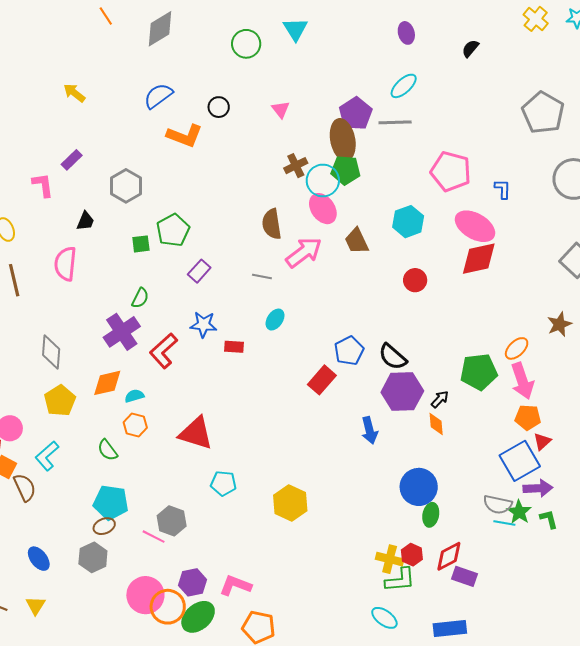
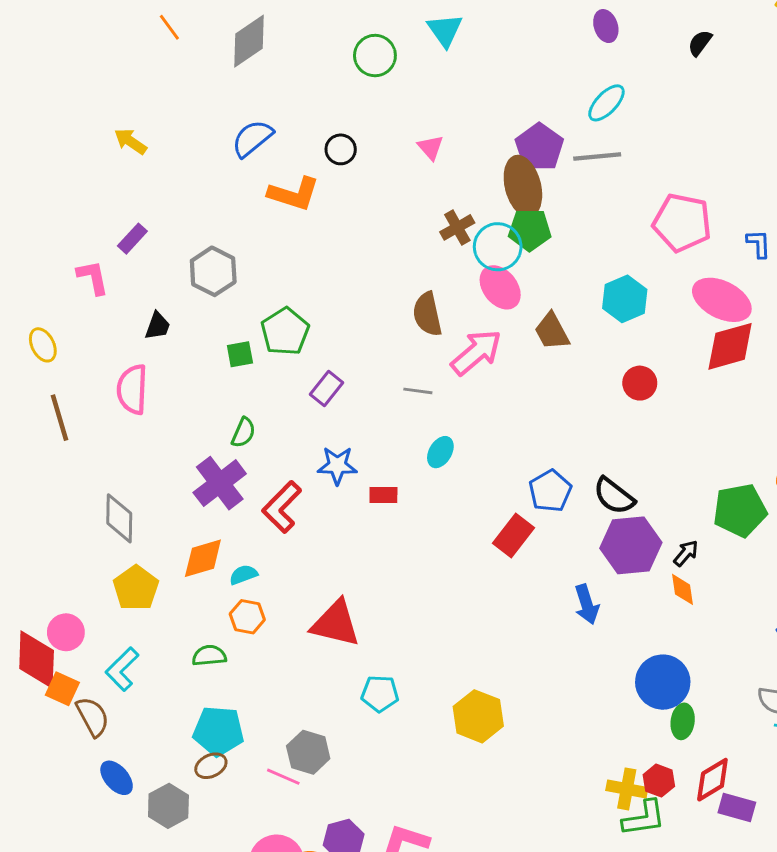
green semicircle: (107, 450) -> (209, 656), turned 125
gray hexagon: (93, 557) -> (168, 806), moved
blue ellipse: (39, 559) -> (117, 778), moved

